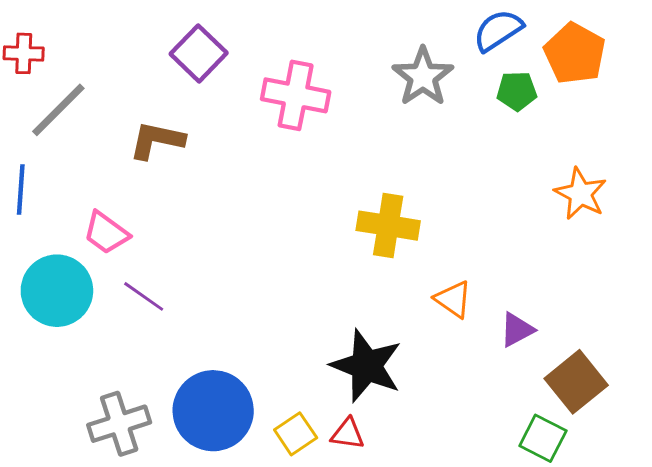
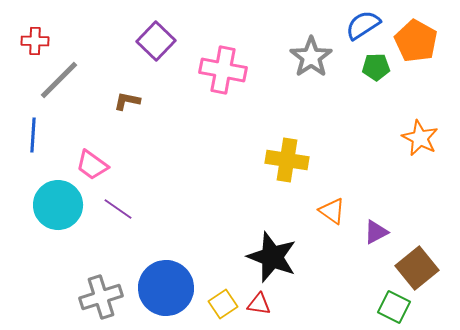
brown L-shape: (157, 140) -> (127, 101), size x0.7

